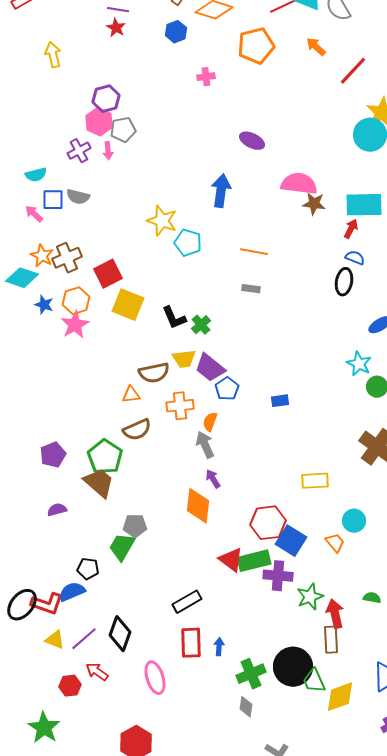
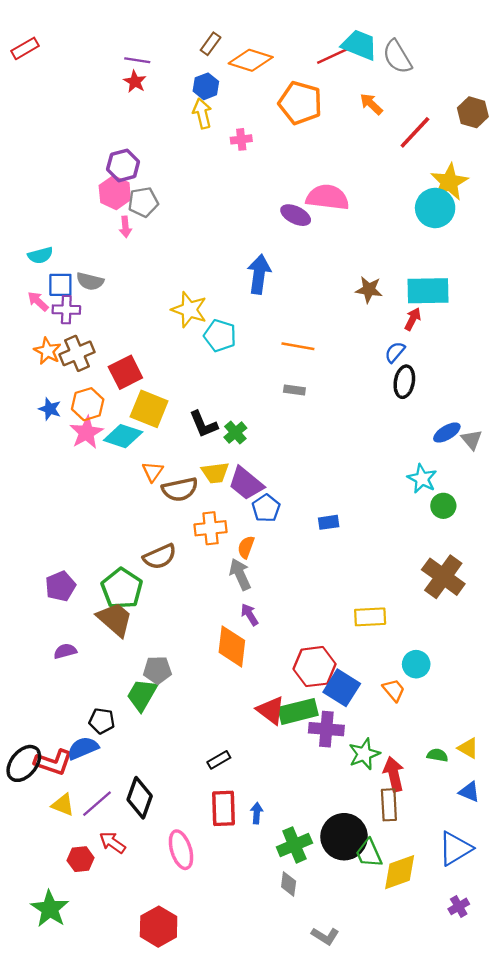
orange pentagon: (256, 46) -> (300, 103), turned 30
yellow arrow: (53, 55) -> (202, 113), moved
purple cross: (79, 151) -> (66, 310), moved, turned 30
pink semicircle: (299, 184) -> (328, 197), moved
blue semicircle: (355, 258) -> (395, 352), moved, turned -72
cyan diamond: (22, 278) -> (123, 436), moved
orange triangle: (131, 395) -> (153, 472), moved, turned -48
black rectangle: (187, 602) -> (219, 760), size x0.7

